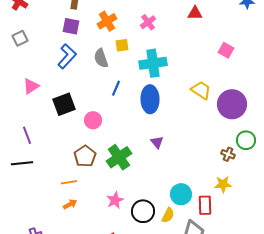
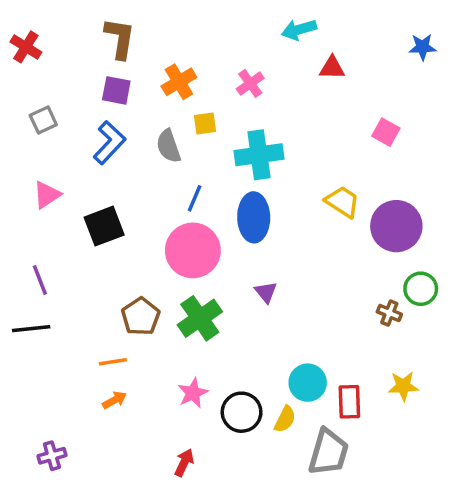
gray square: (20, 38) -> (43, 120), moved
pink circle: (93, 120) -> (193, 250), moved, size x1.8
yellow star: (223, 184) -> (403, 386), moved

